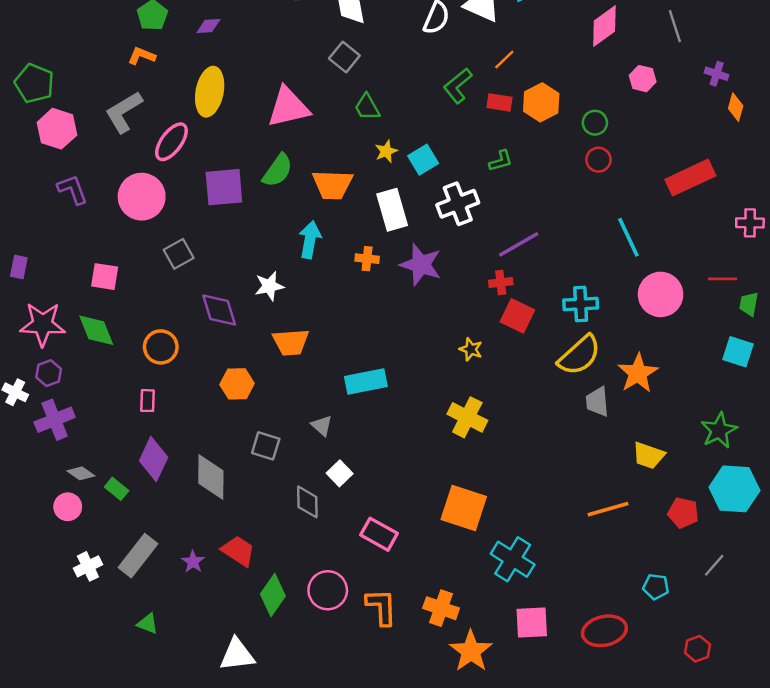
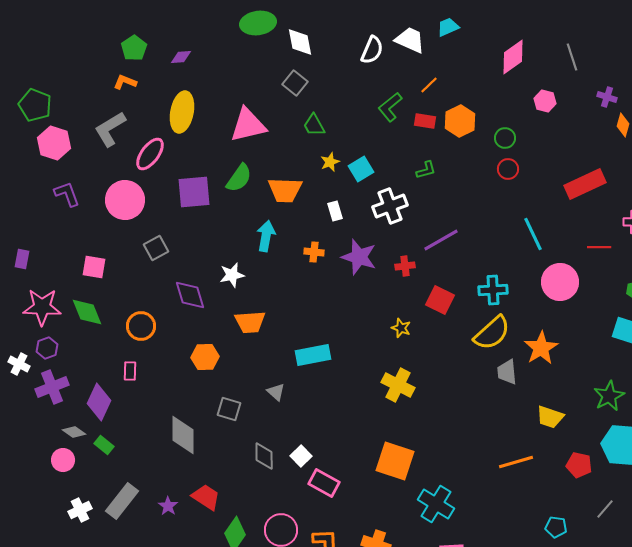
white rectangle: (392, 210) -> (335, 211), size x0.6
red line: (723, 279) -> (599, 247), moved
red cross: (501, 283) -> (405, 266), moved
purple diamond: (154, 459) -> (99, 402), moved
white square: (340, 473) -> (301, 456), moved

